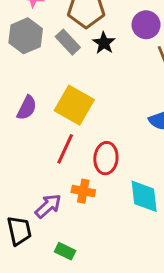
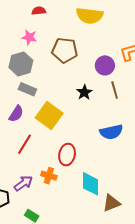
gray rectangle: (68, 42) -> (27, 89), moved, turned -30
black star: (104, 43) -> (84, 92), moved
red line: (65, 149) -> (25, 144), moved

